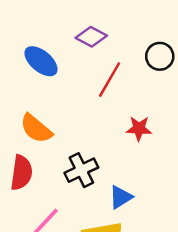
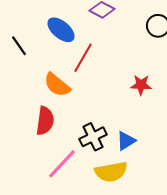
red line: (110, 80) -> (83, 58), moved
black cross: (81, 170) -> (93, 137), moved

